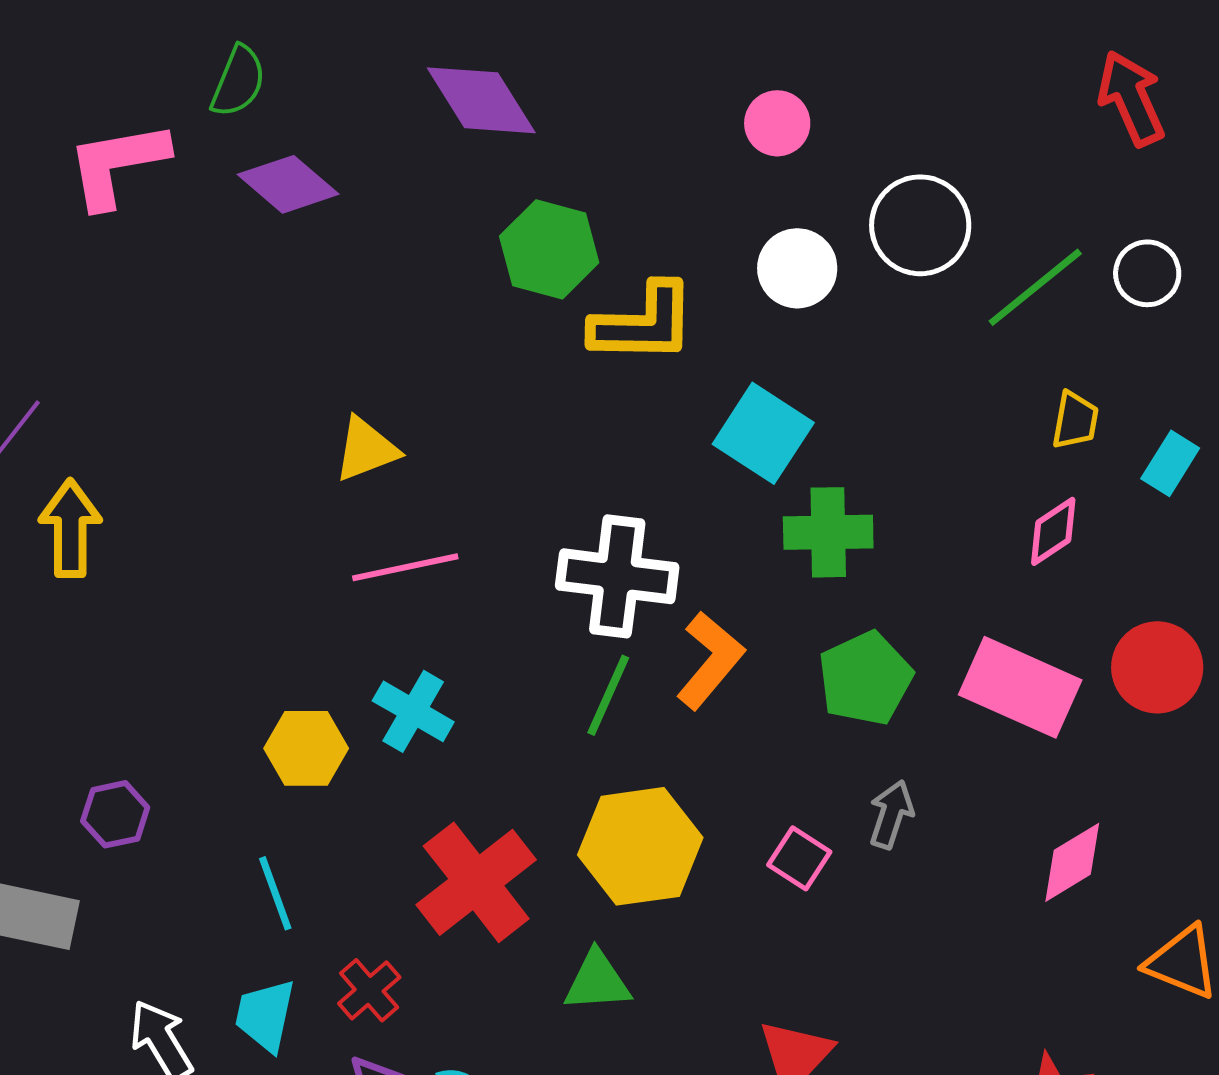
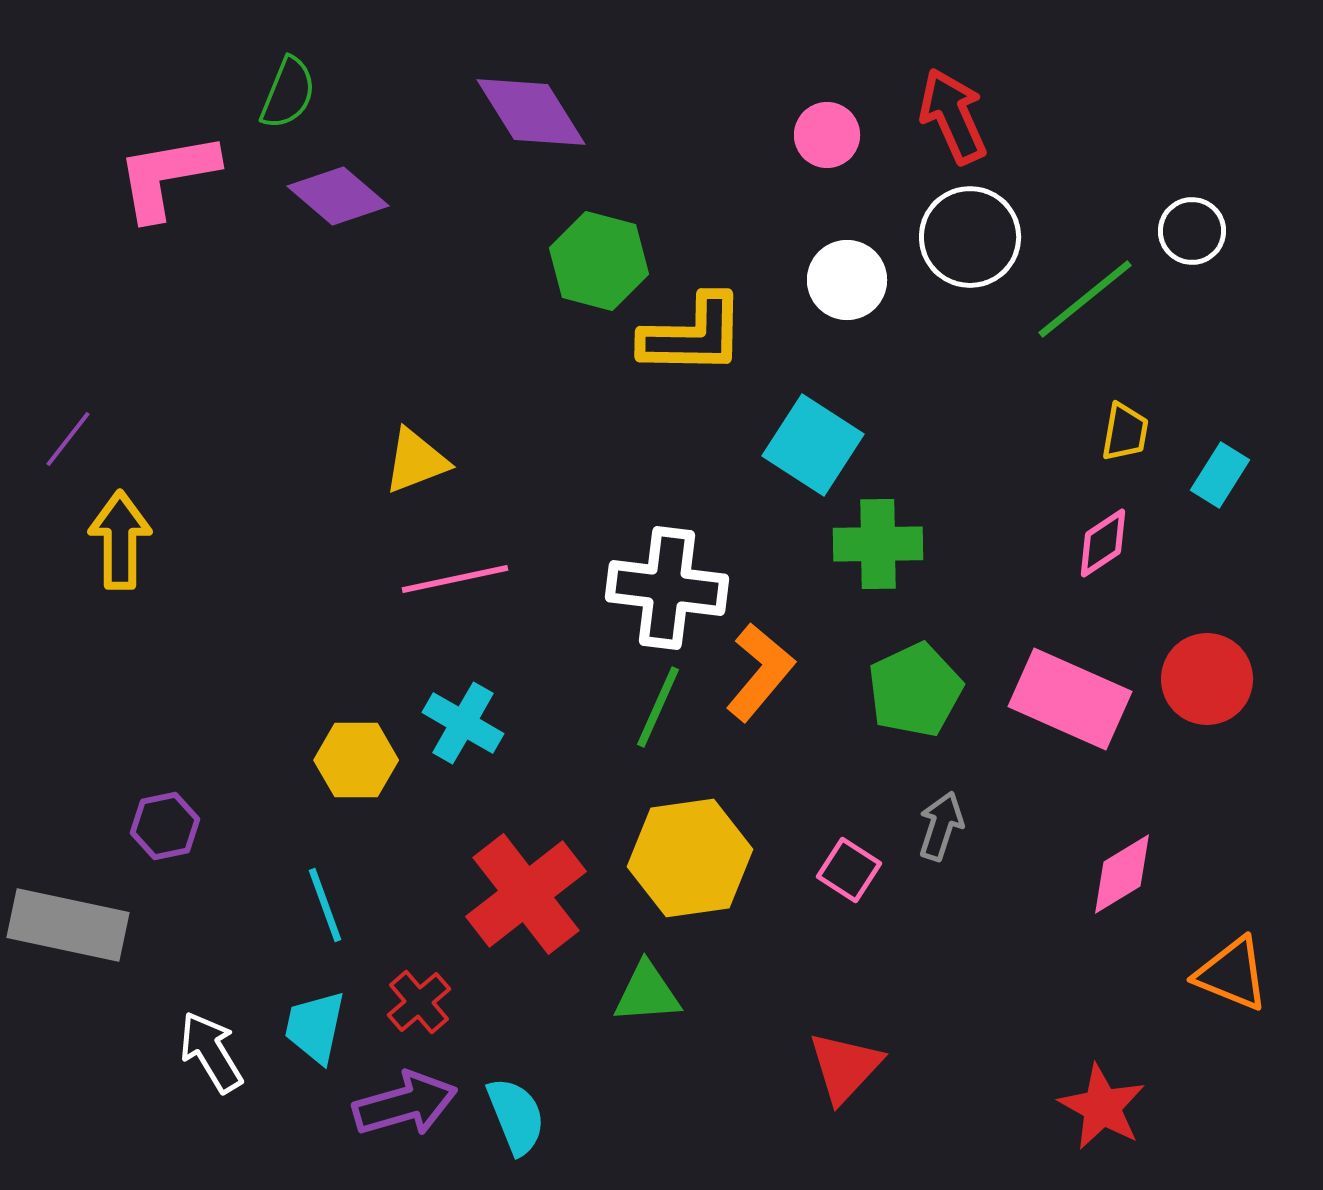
red arrow: (1131, 98) -> (953, 116), moved
white circle: (1147, 273) -> (1192, 231), moved

